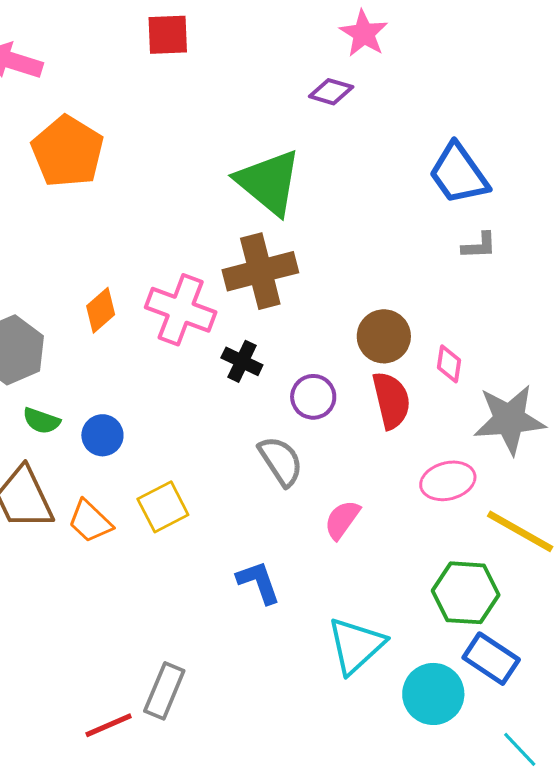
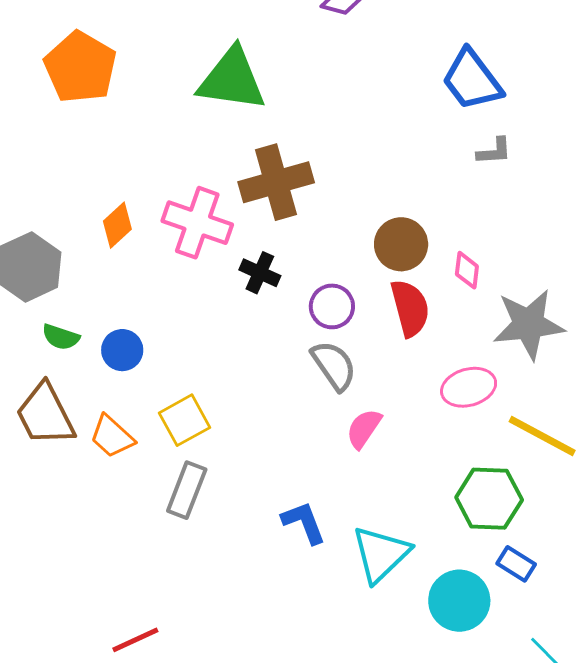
green triangle: (269, 182) -> (232, 80), moved, turned -30
gray semicircle: (281, 461) -> (334, 365), moved
blue L-shape: (259, 582) -> (304, 522), moved
blue rectangle: (491, 659) -> (516, 564), size x0.7
gray rectangle: (164, 691) -> (187, 490), moved

